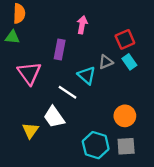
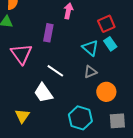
gray triangle: (106, 62) -> (90, 72), moved
cyan triangle: (87, 75) -> (90, 48), moved
yellow triangle: (30, 131) -> (22, 116), moved
gray square: (126, 146) -> (117, 121), moved

